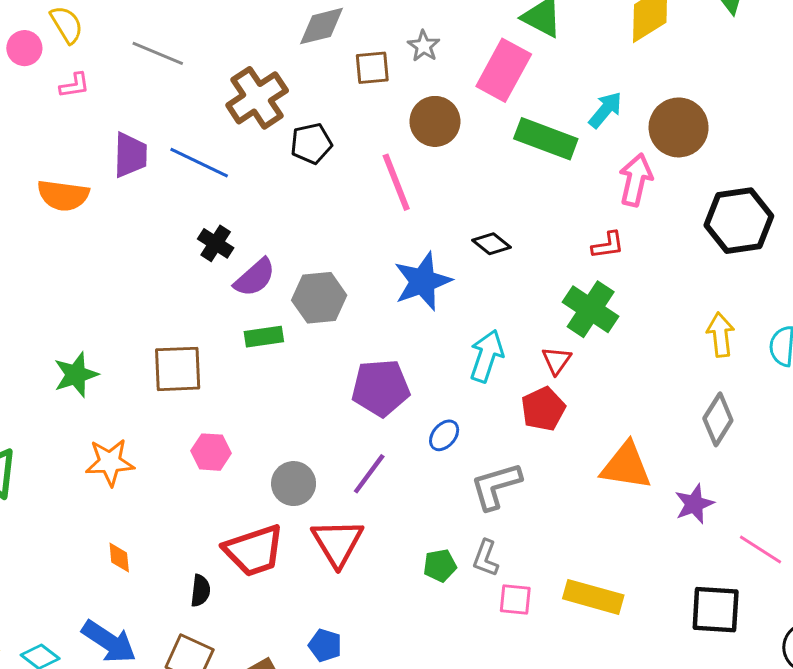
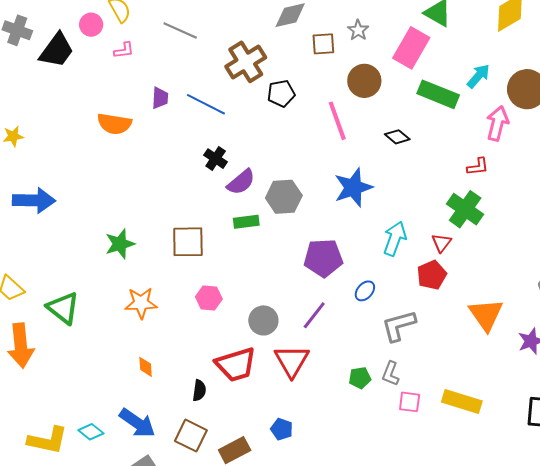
purple trapezoid: (130, 155) -> (160, 98), size x0.7
black diamond: (492, 244) -> (397, 137), moved
orange triangle: (626, 466) -> (486, 315), turned 45

